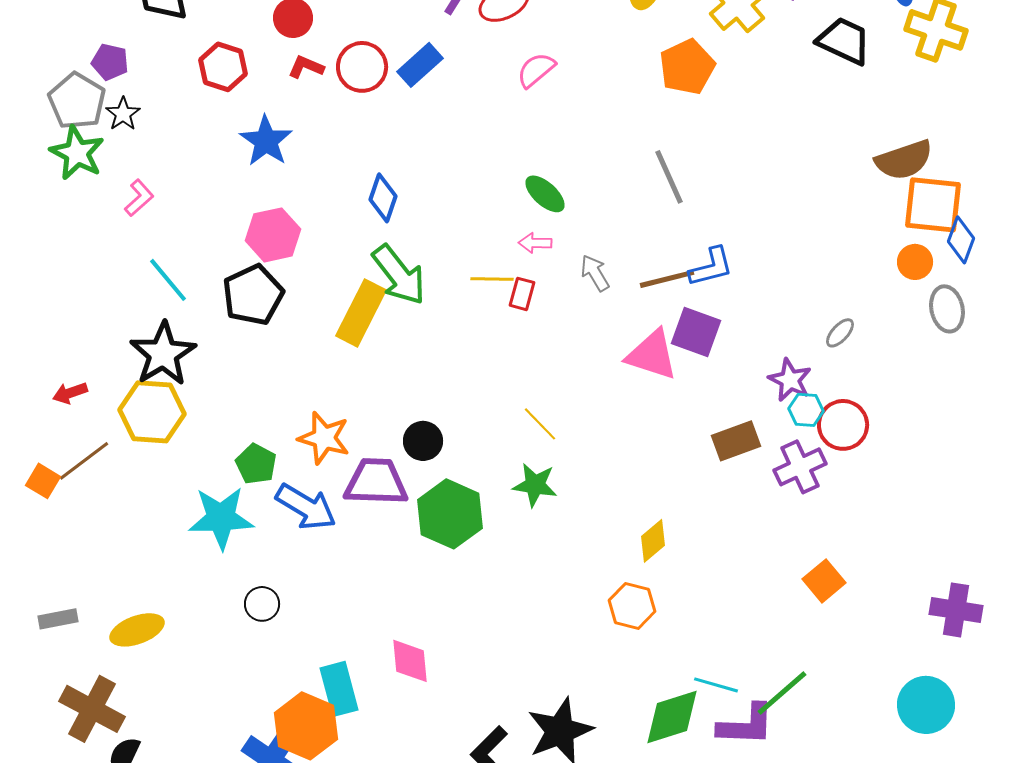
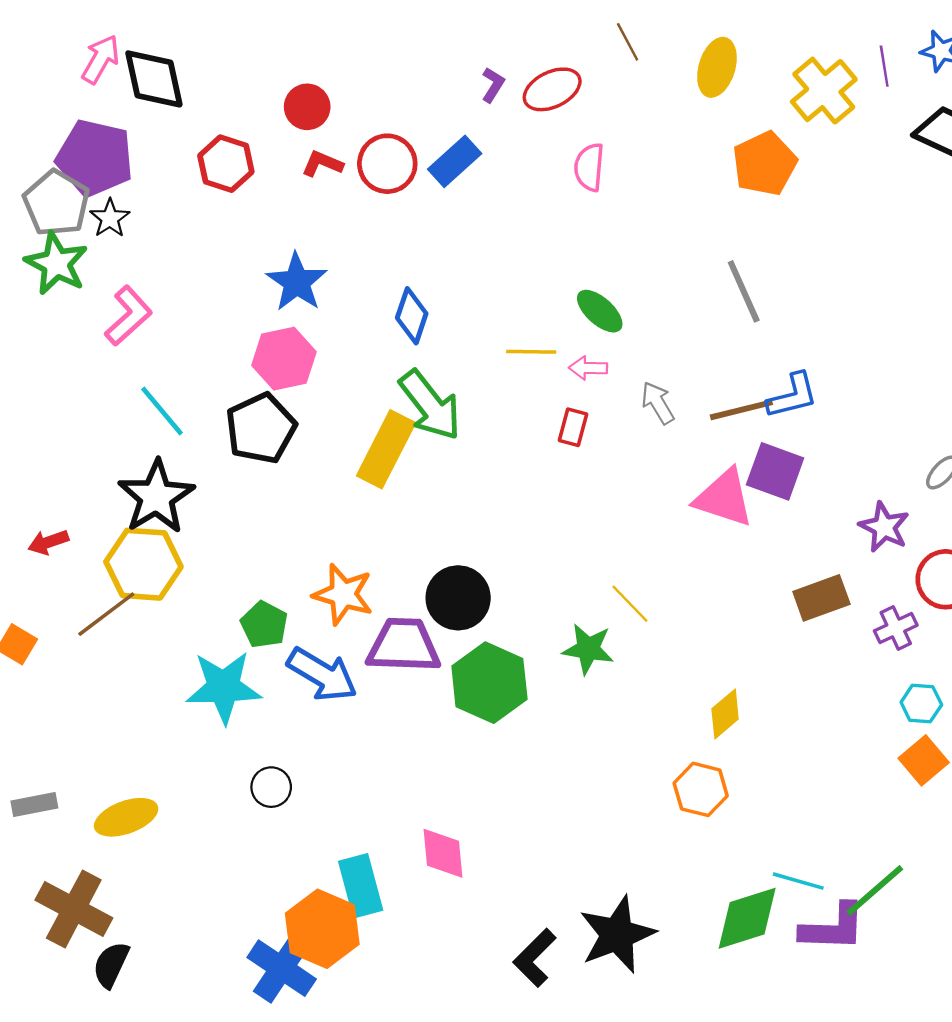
purple pentagon: (110, 62) -> (95, 158), size x1.8
pink semicircle: (536, 70) -> (589, 167), turned -45
blue star: (266, 141) -> (297, 282), moved
pink L-shape: (139, 198) -> (128, 316), size x1.4
yellow line: (492, 279) -> (531, 352), moved
cyan hexagon: (806, 410) -> (921, 704), moved
yellow line: (540, 424) -> (630, 604), moved
black circle: (423, 441) -> (458, 598), size x1.4
brown line: (84, 461) -> (106, 614), moved
purple cross: (800, 467) -> (896, 628), size x0.7

